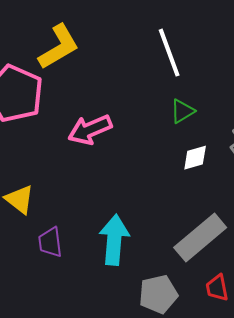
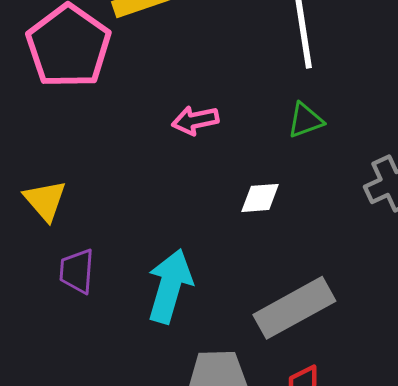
pink arrow: (90, 130) -> (195, 120), moved, size x0.7
white diamond: (195, 158) -> (260, 198), moved

